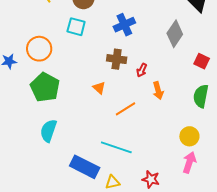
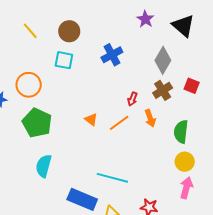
brown cross: (117, 59) -> (163, 90), moved, turned -36
green semicircle: (201, 96) -> (181, 132), moved
orange line: (125, 109) -> (119, 123), moved

